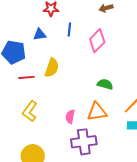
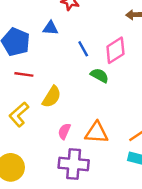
blue line: (69, 29) -> (83, 49), moved, turned -48
yellow semicircle: (52, 68) -> (52, 97), moved
green semicircle: (105, 84) -> (100, 75), moved

